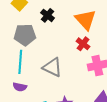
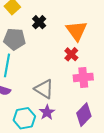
gray triangle: (52, 67) -> (44, 89), moved

